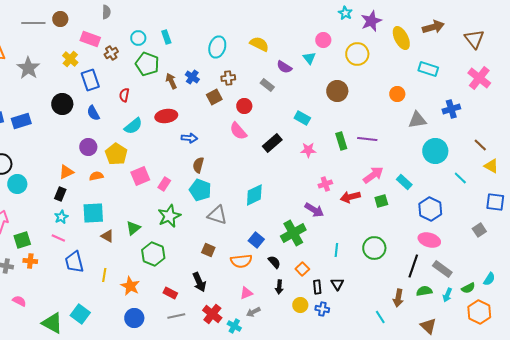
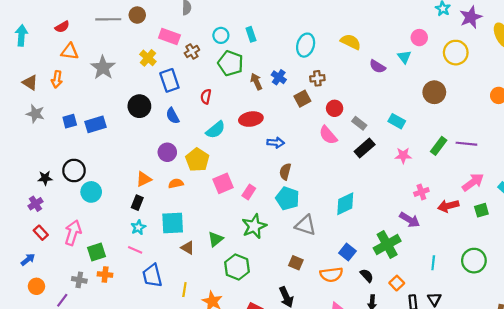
gray rectangle: (267, 85) -> (359, 123), moved
green rectangle: (341, 141) -> (439, 146), turned 54

